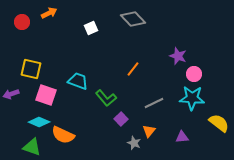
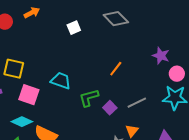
green L-shape: (106, 98) -> (89, 98), turned 115
purple square: (121, 119) -> (110, 108), moved

